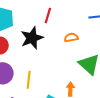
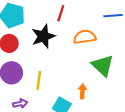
orange semicircle: (71, 37) -> (85, 37), size x1.5

